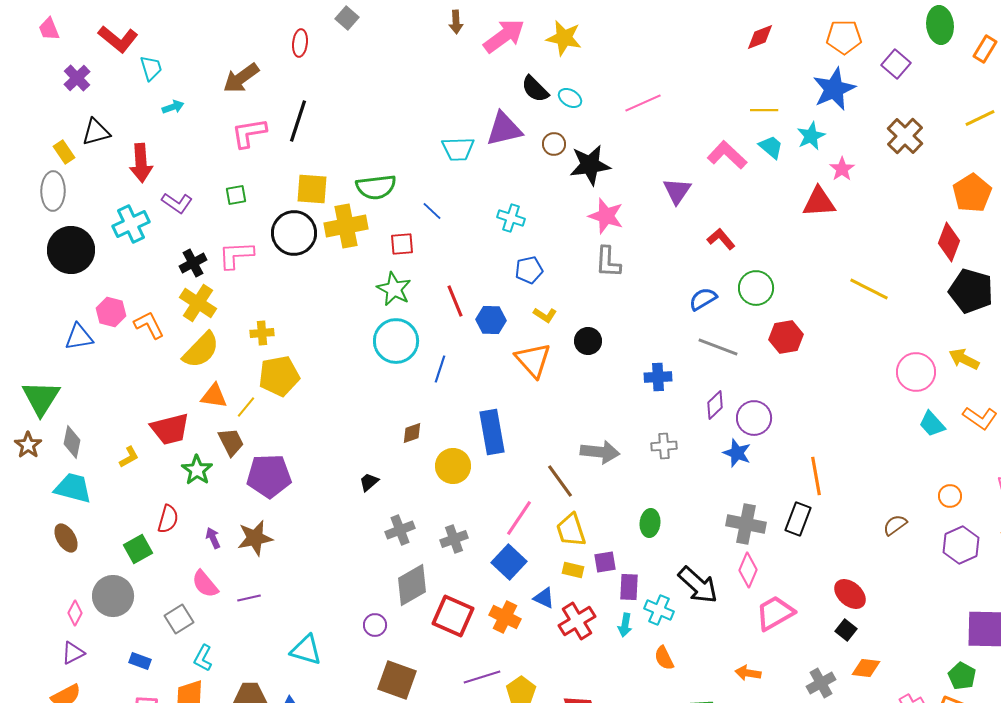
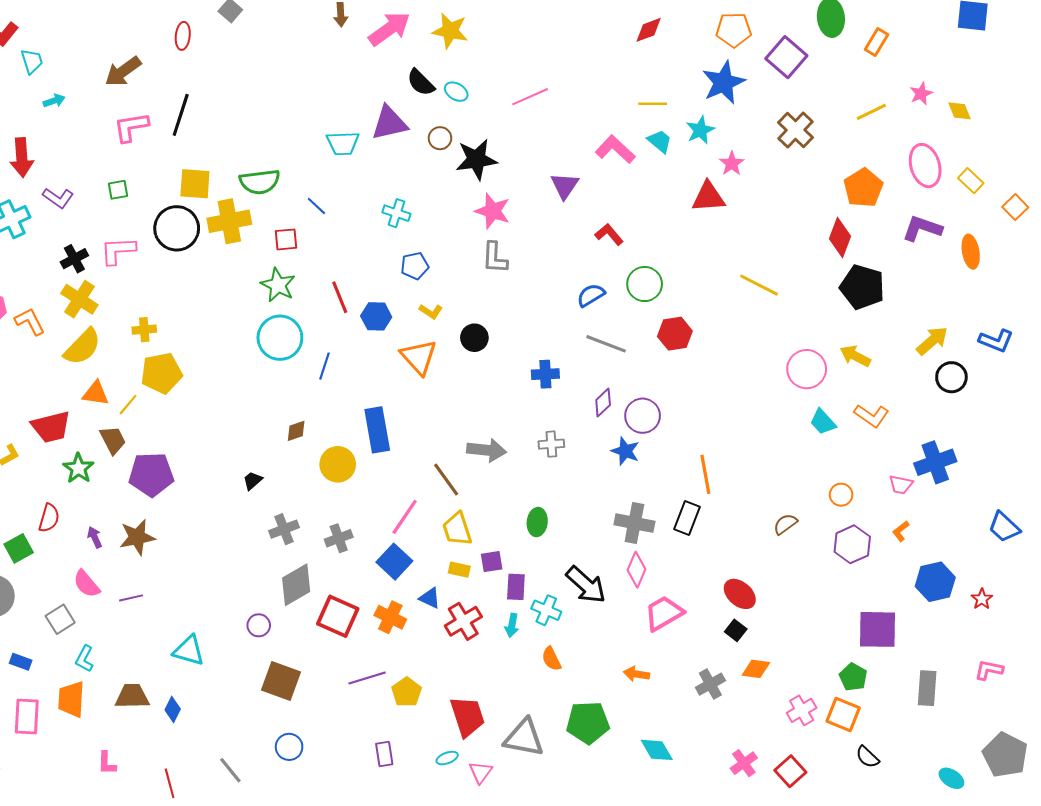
purple square: (896, 64) -> (786, 57), size x1.4

